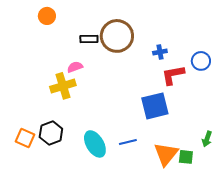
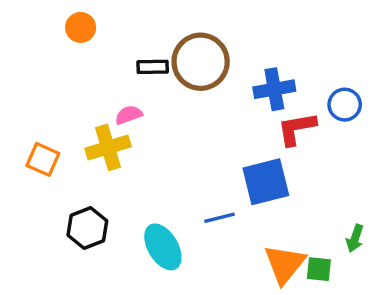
blue cross: (160, 52) -> (274, 89), size x1.6
orange square: (25, 138) -> (43, 159), moved
blue line: (128, 142) -> (219, 218), moved

